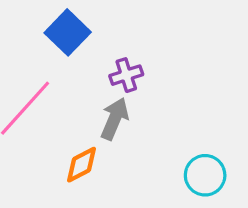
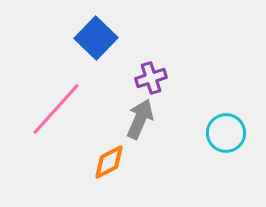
cyan circle: (205, 175) -> (226, 133), moved

